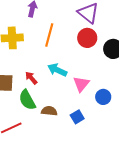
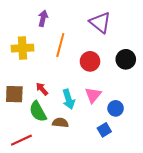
red circle: (87, 38) -> (90, 61), moved
cyan arrow: (57, 70) -> (69, 99), moved, turned -132
blue square: (77, 117) -> (104, 130), moved

